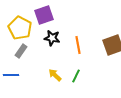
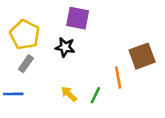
purple square: (44, 15) -> (78, 18), moved, turned 30
orange line: (78, 45) -> (118, 78), moved

